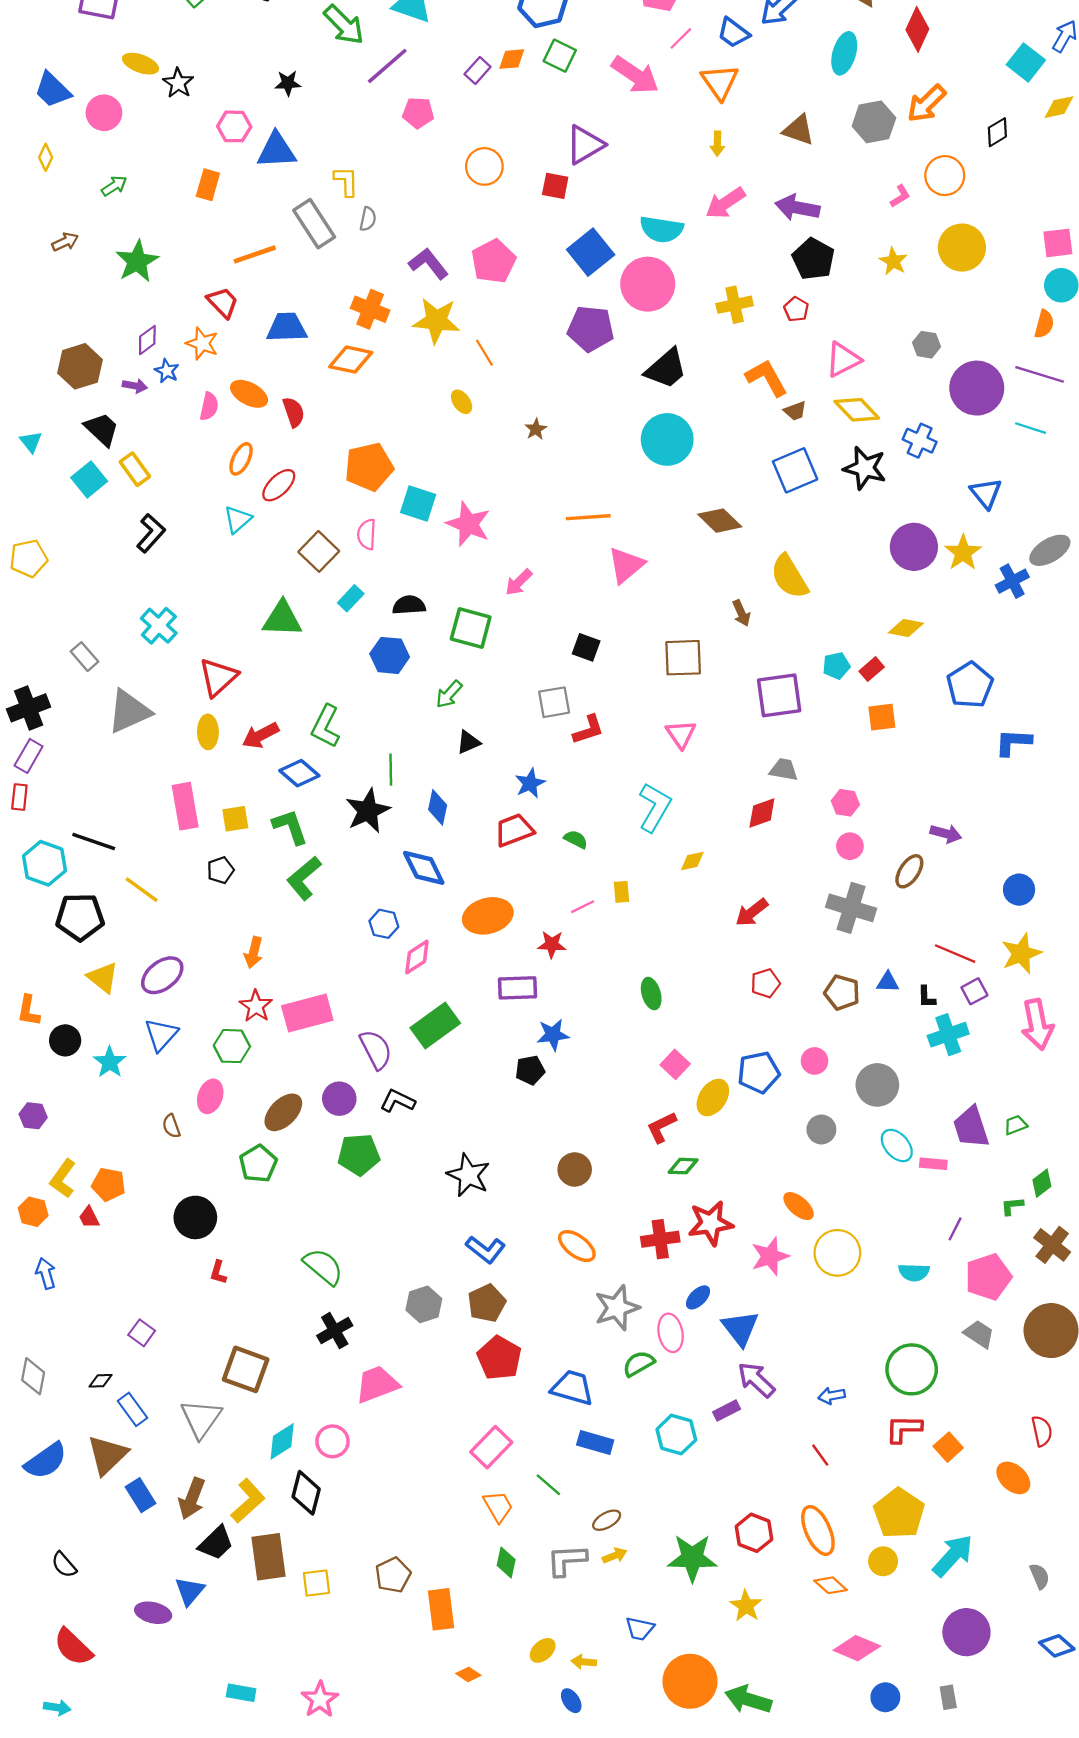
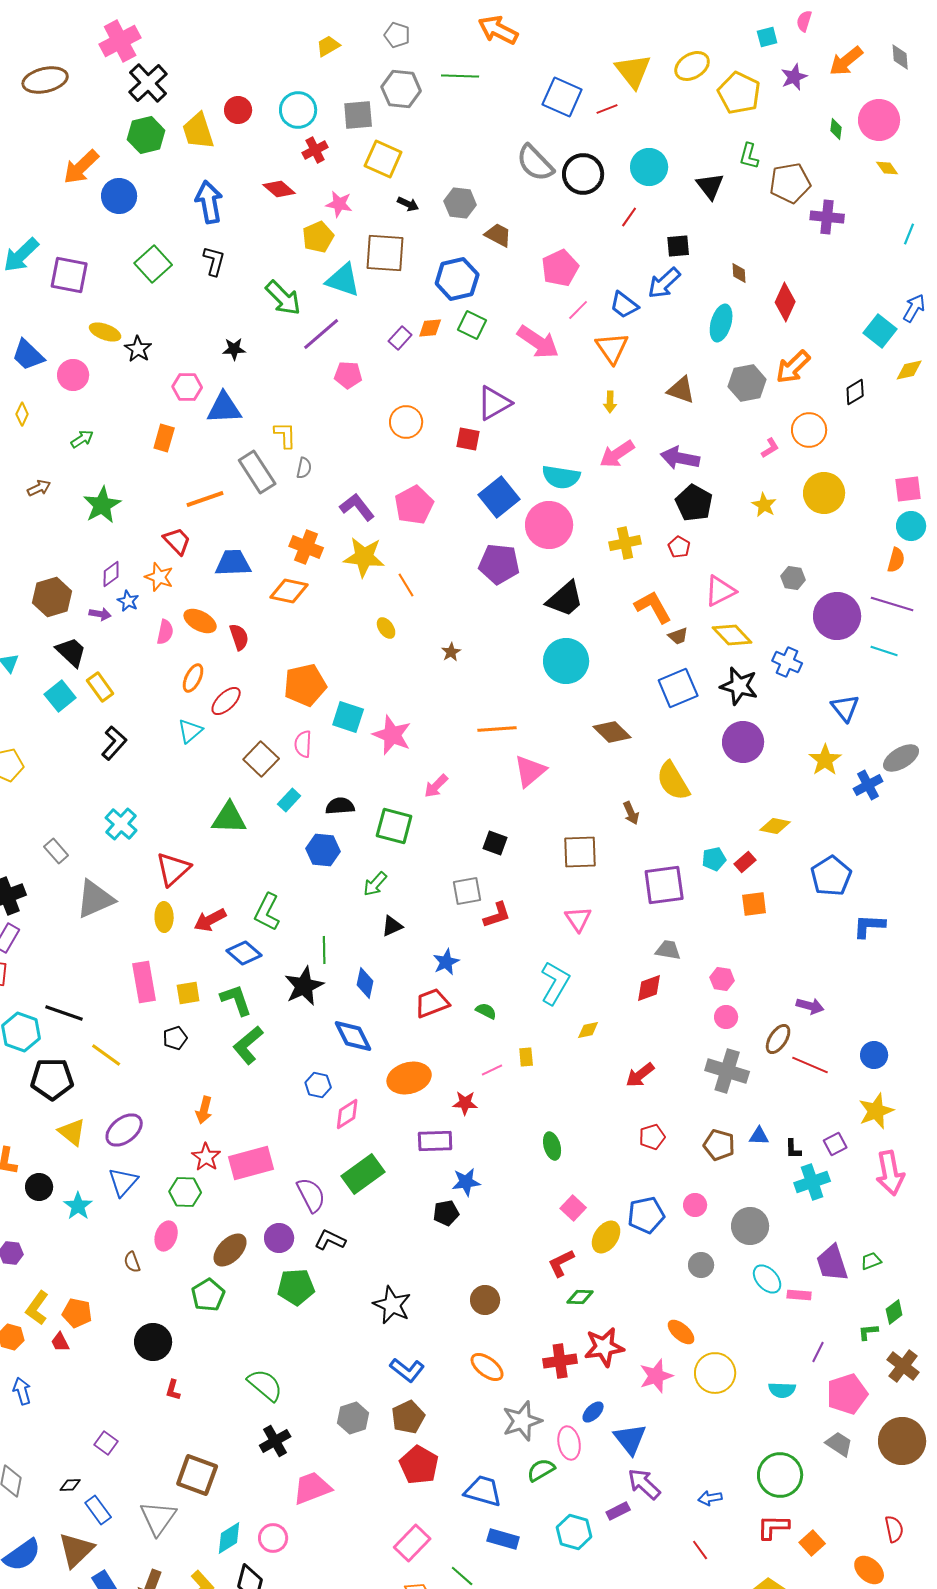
purple circle: (914, 547) -> (743, 742), moved
red line: (955, 954) -> (810, 1065), moved

